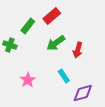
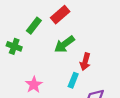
red arrow: (78, 50) -> (85, 62), moved
cyan rectangle: (64, 76) -> (73, 80), turned 56

